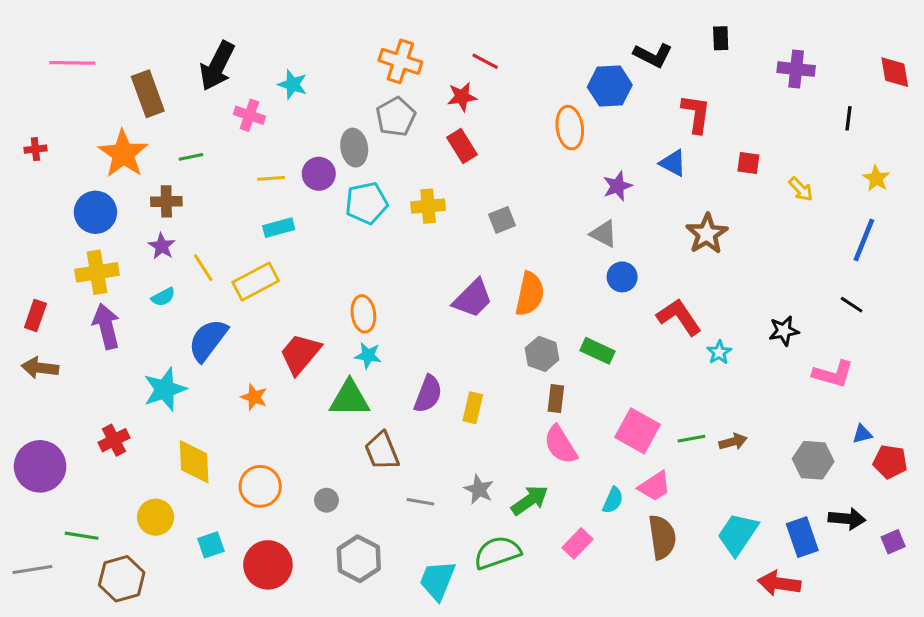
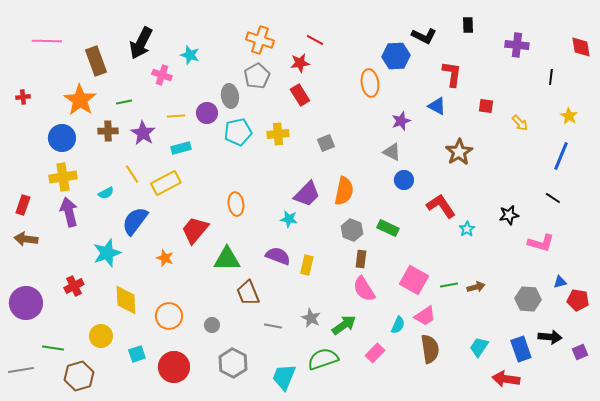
purple star: (162, 246) -> (143, 133), moved, size x1.4
cyan star: (368, 355) -> (289, 219), moved
purple semicircle: (428, 394) -> (278, 256), turned -90
cyan trapezoid: (738, 534) -> (479, 347), size x0.7

